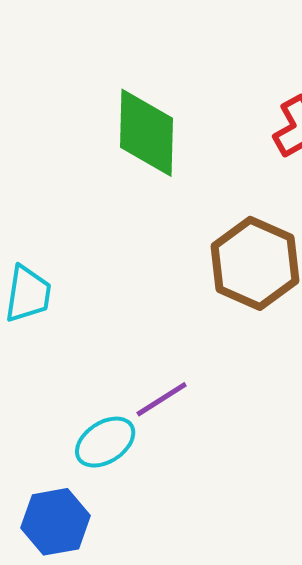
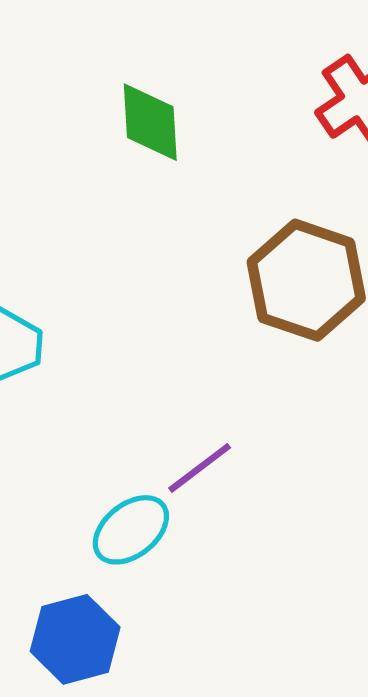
green diamond: (147, 133) -> (150, 122), size x0.7

